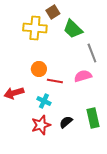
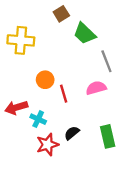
yellow cross: (35, 28) -> (21, 40), moved
red line: (55, 81) -> (64, 94), turned 63
cyan cross: (44, 101) -> (38, 119), moved
black semicircle: (66, 122) -> (72, 133), moved

